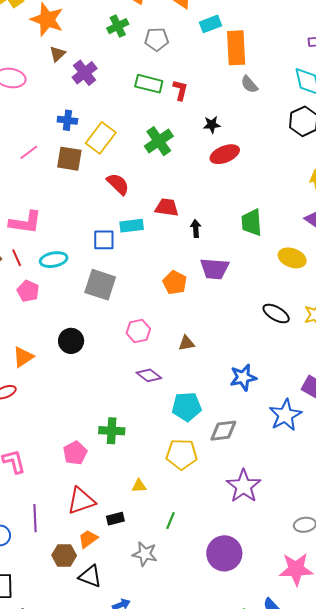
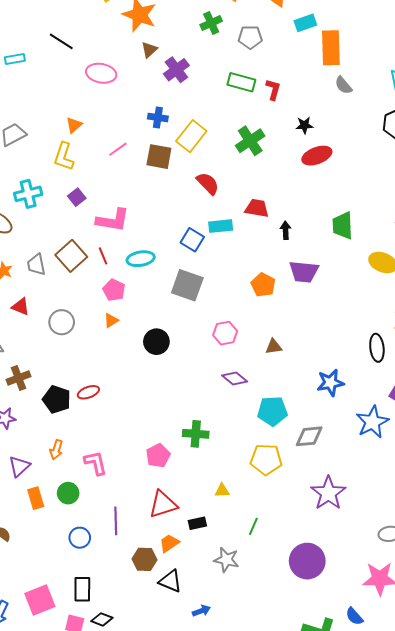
blue square: (104, 240) -> (192, 240), turned 30
black ellipse: (276, 314) -> (377, 348), moved, turned 52
orange triangle: (23, 357) -> (111, 320), moved, size x0.7

